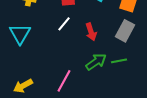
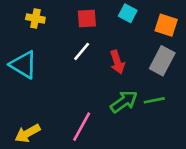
cyan triangle: (20, 34) -> (24, 65), turned -30

